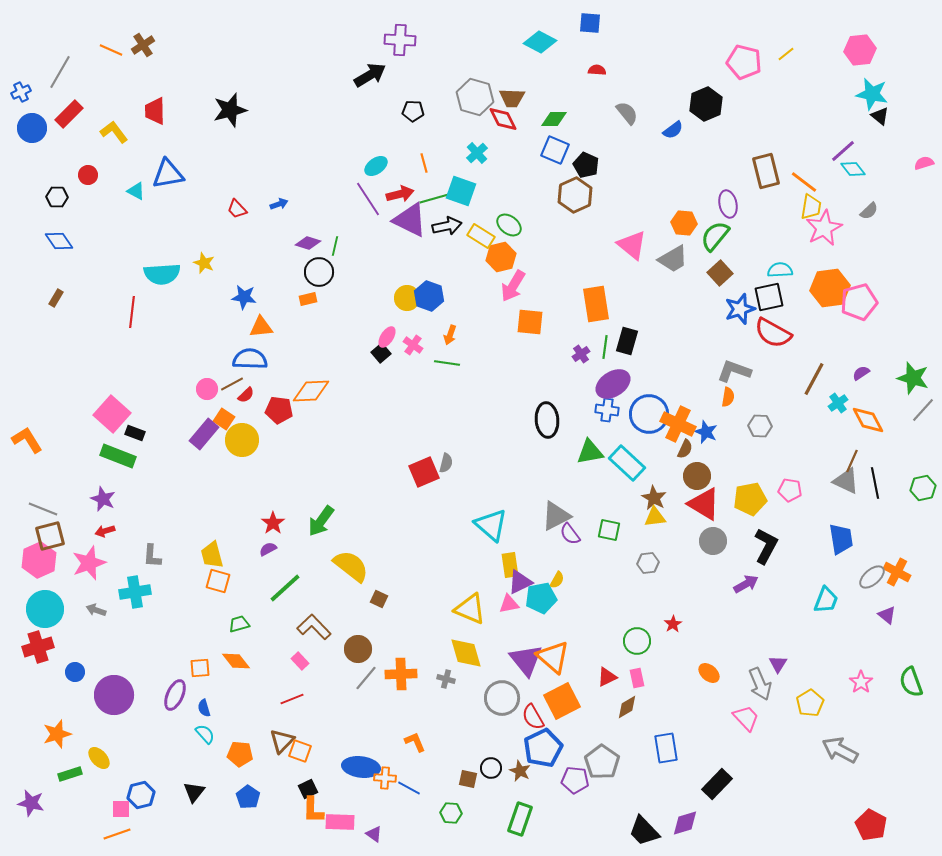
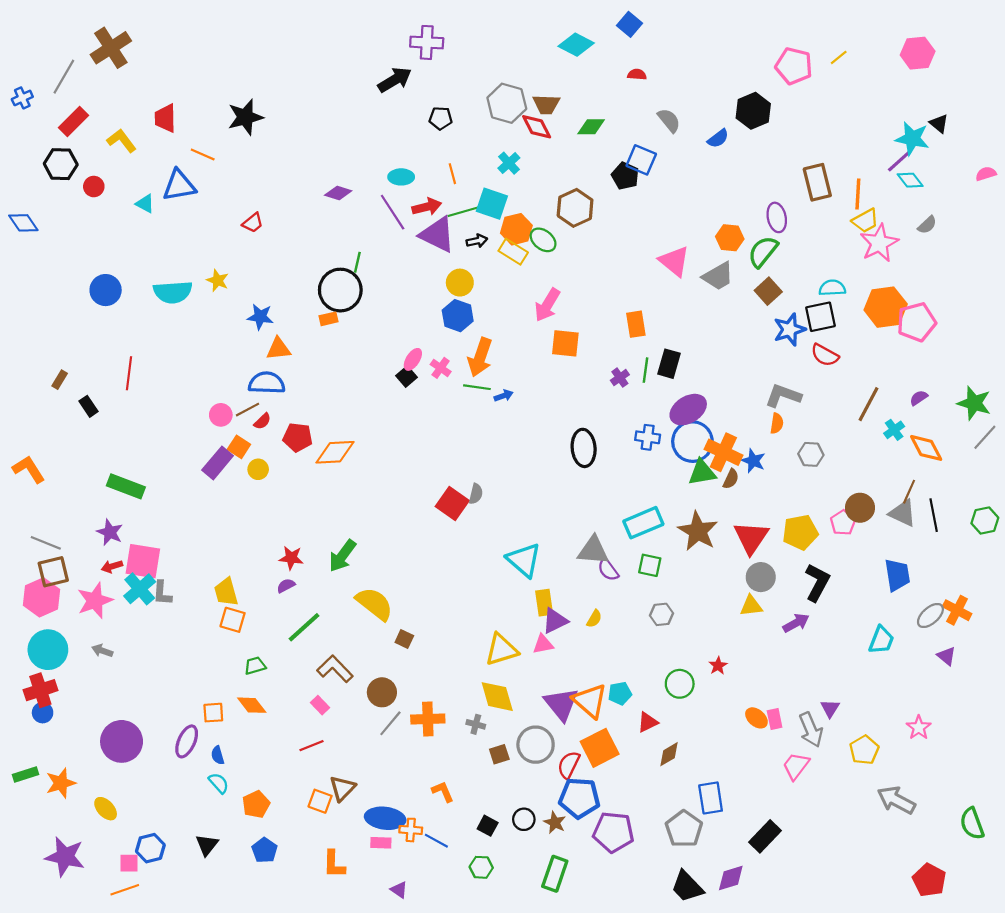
blue square: (590, 23) -> (629, 24), turned 35
brown cross: (143, 45) -> (111, 48), moved, size x1.6
orange line: (111, 50) -> (203, 155), moved
cyan star: (872, 94) -> (912, 139), moved
blue circle: (32, 128) -> (106, 290), moved
blue square: (555, 150) -> (641, 160), moved
cyan ellipse: (376, 166) -> (401, 177), turned 35
orange line: (804, 182) -> (858, 194), turned 56
brown hexagon: (575, 195) -> (575, 208), moved
black hexagon: (57, 197) -> (61, 164), moved, size x1.4
blue arrow: (279, 204) -> (504, 396), moved
yellow trapezoid: (811, 207) -> (865, 221), turned 52
red trapezoid: (237, 209) -> (253, 223), turned -85
black arrow: (447, 226) -> (477, 241), size x0.7
blue diamond: (59, 241) -> (23, 223), moved
purple diamond: (308, 243) -> (338, 193), moved
orange hexagon: (501, 257) -> (516, 229), moved
black circle: (319, 272) -> (340, 290), size x1.4
brown rectangle: (56, 298) -> (60, 380), moved
yellow circle: (407, 298) -> (460, 283), moved
orange rectangle: (596, 304) -> (636, 324), size x0.7
red line: (132, 312) -> (129, 373), moved
red semicircle: (773, 333) -> (825, 355), size x0.7
orange arrow: (450, 335) -> (480, 357), size x1.8
purple ellipse: (613, 384) -> (688, 410), moved
orange diamond: (311, 391) -> (335, 452), moved
pink square: (112, 414) -> (143, 561), moved, turned -33
black rectangle: (135, 433) -> (88, 406), moved, turned 36
yellow circle: (242, 440) -> (258, 469), size x0.6
green triangle: (590, 452) -> (702, 473), moved
cyan rectangle: (627, 463) -> (643, 523), moved, turned -66
red square: (424, 472) -> (452, 503), turned -32
brown circle: (697, 476) -> (860, 508), moved
pink pentagon: (790, 490) -> (843, 523), turned 30
brown star: (654, 498) -> (698, 531), size x1.5
red triangle: (704, 504) -> (751, 538), turned 33
gray triangle: (556, 516) -> (593, 550), turned 32
yellow triangle: (655, 517) -> (751, 606), moved
red star: (273, 523) -> (291, 558), turned -30
gray hexagon: (648, 563) -> (661, 614), moved
cyan cross: (135, 592) -> (140, 589), moved, turned -32
cyan pentagon: (541, 598) -> (620, 693), moved, size x0.7
yellow triangle: (470, 609) -> (501, 650), turned -40
blue circle: (75, 672) -> (43, 713), moved
pink rectangle: (637, 678) -> (775, 719), moved
green semicircle: (911, 682) -> (972, 824), moved
red semicircle: (533, 717) -> (569, 765), turned 56
pink trapezoid: (746, 718) -> (796, 766), turned -100
brown triangle: (282, 741) -> (342, 788), moved
blue pentagon: (543, 748) -> (579, 798), turned 30
orange pentagon: (240, 754) -> (256, 804), turned -30
gray pentagon: (602, 762) -> (684, 829), moved
green rectangle: (70, 774) -> (26, 774), moved
brown square: (468, 779) -> (499, 754), moved, turned -30
purple pentagon: (575, 780) -> (613, 832), size x1.4
black square: (308, 789) -> (488, 826), moved, turned -36
purple star: (31, 803) -> (65, 857), moved, size x1.4
pink rectangle: (340, 822) -> (381, 843), moved, size x0.7

